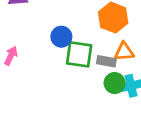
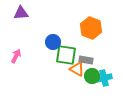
orange triangle: (124, 52) -> (77, 69), moved, turned 35

